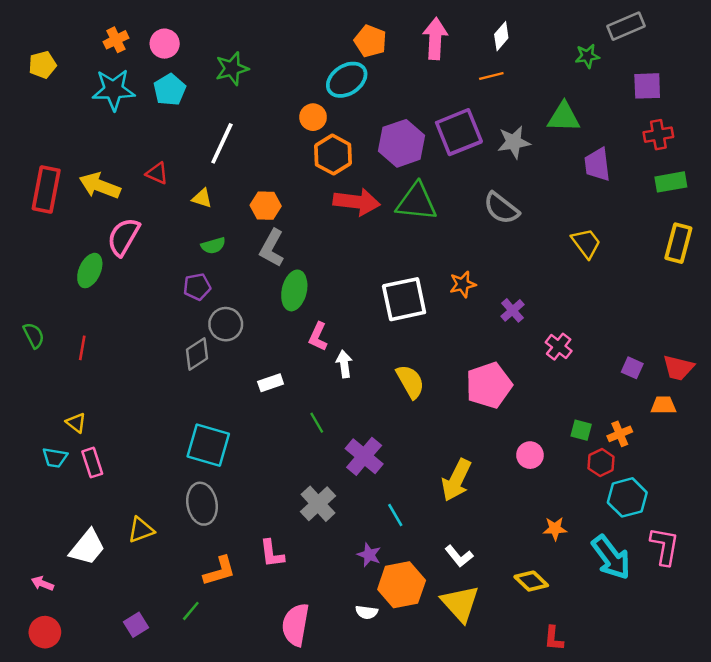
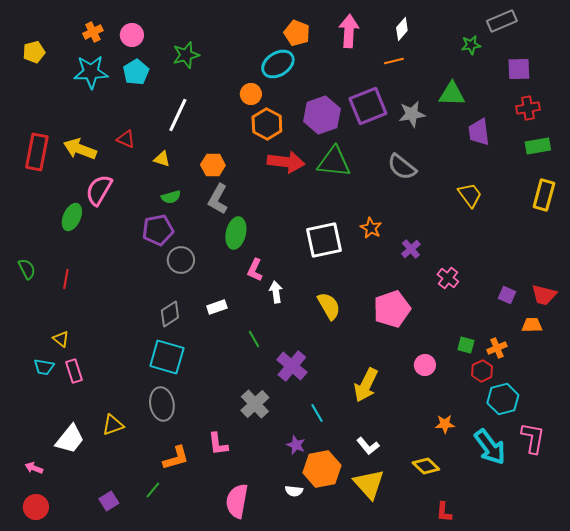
orange star: (463, 284) -> (371, 228), turned -30
purple pentagon: (197, 287) -> (158, 230), size x1.4
gray diamond: (197, 354) -> (170, 314), moved

